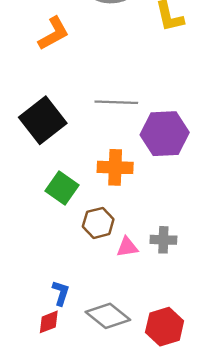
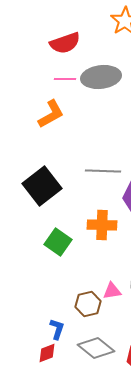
brown hexagon: (98, 223) -> (88, 304), moved

